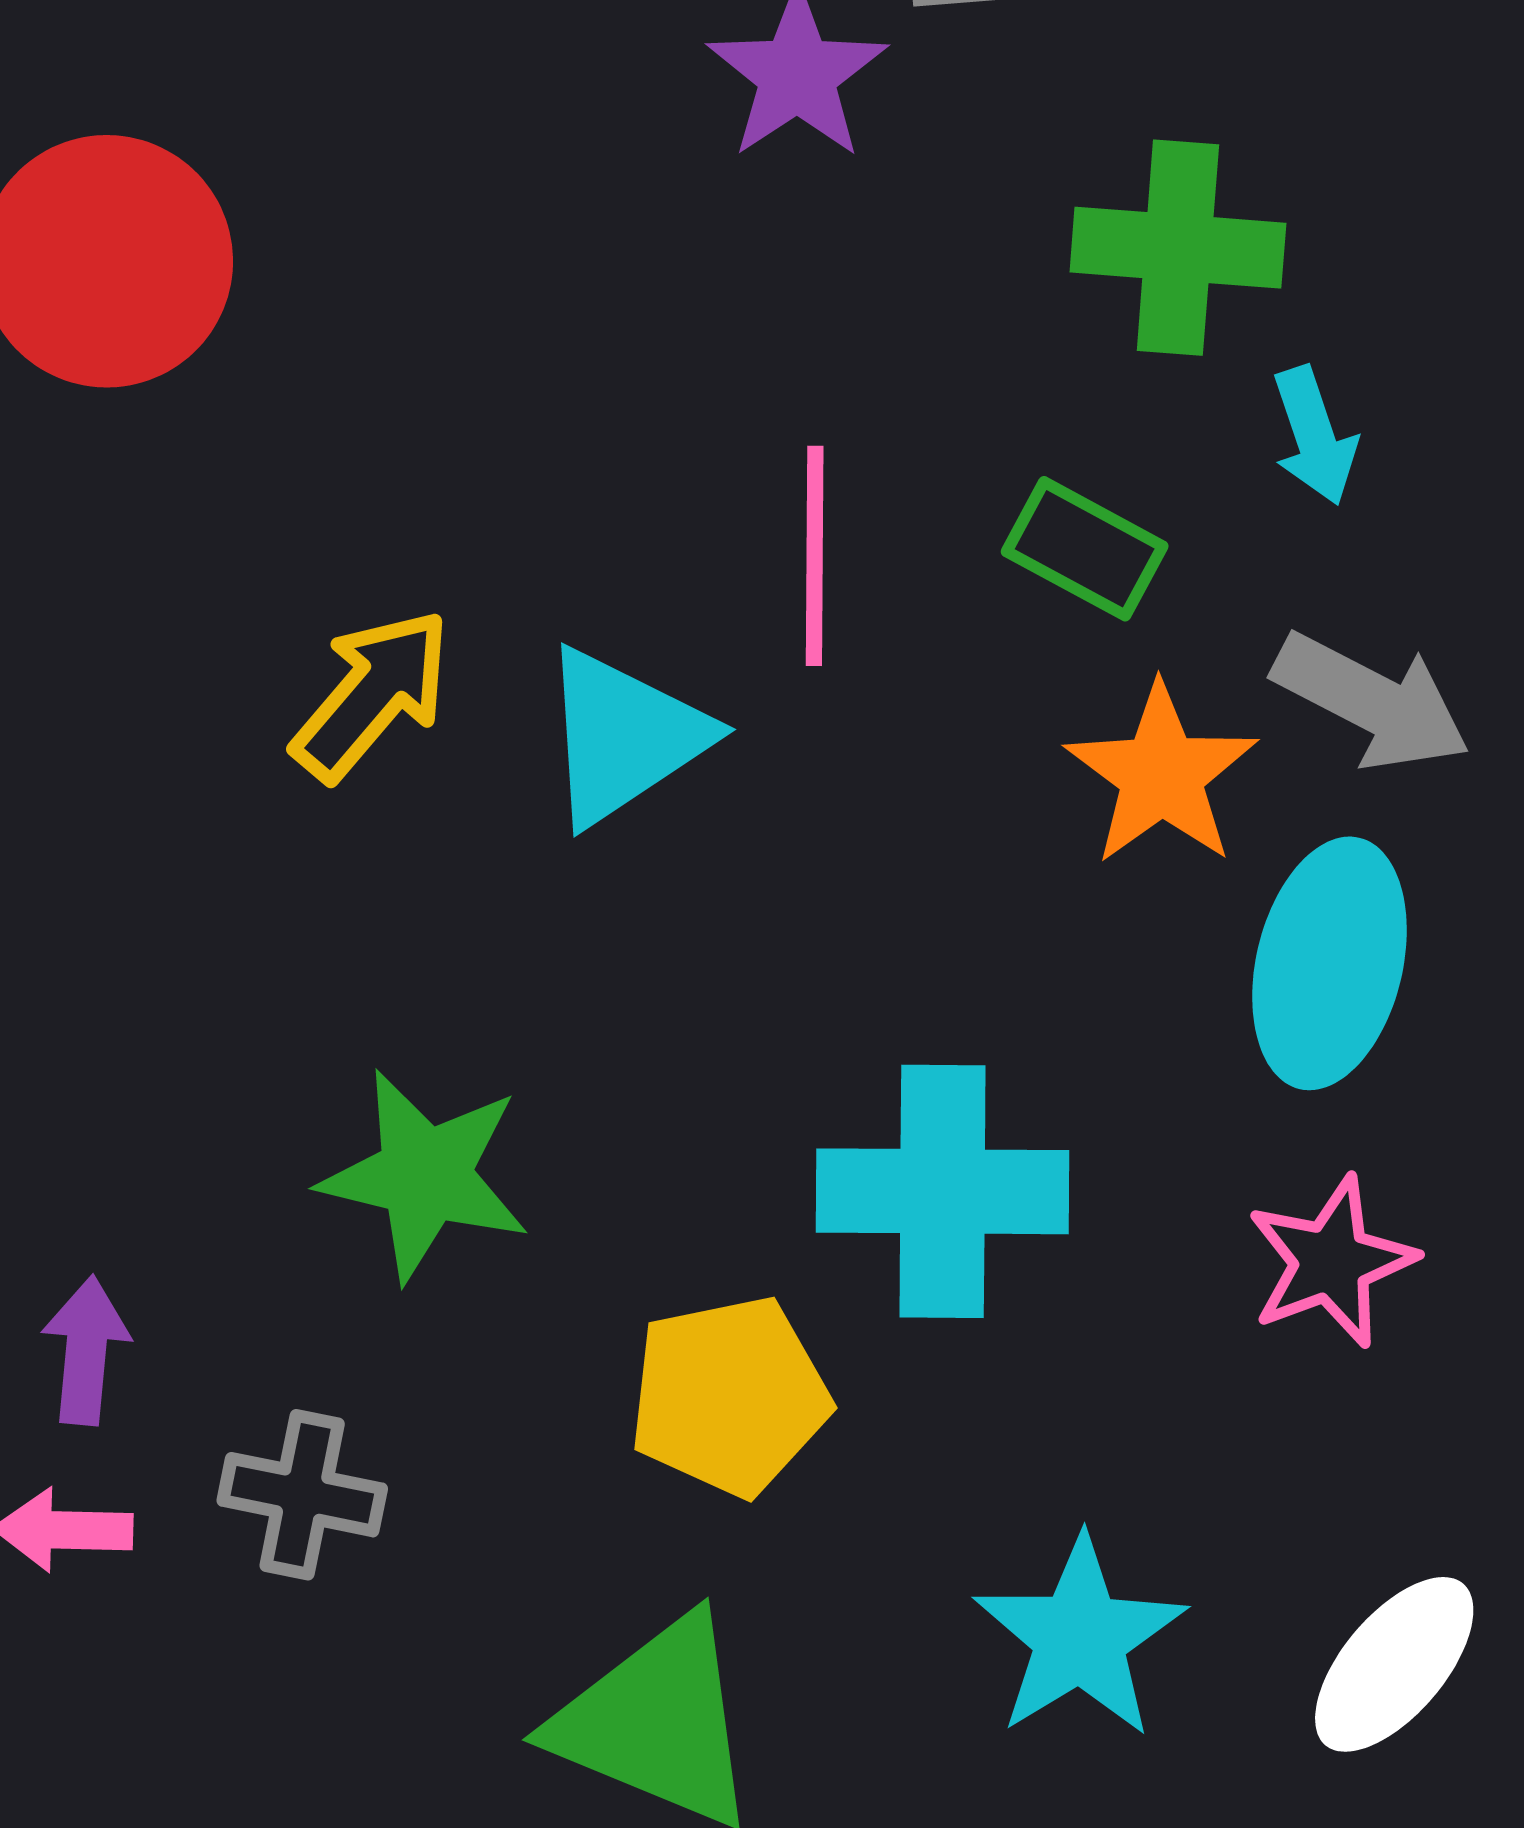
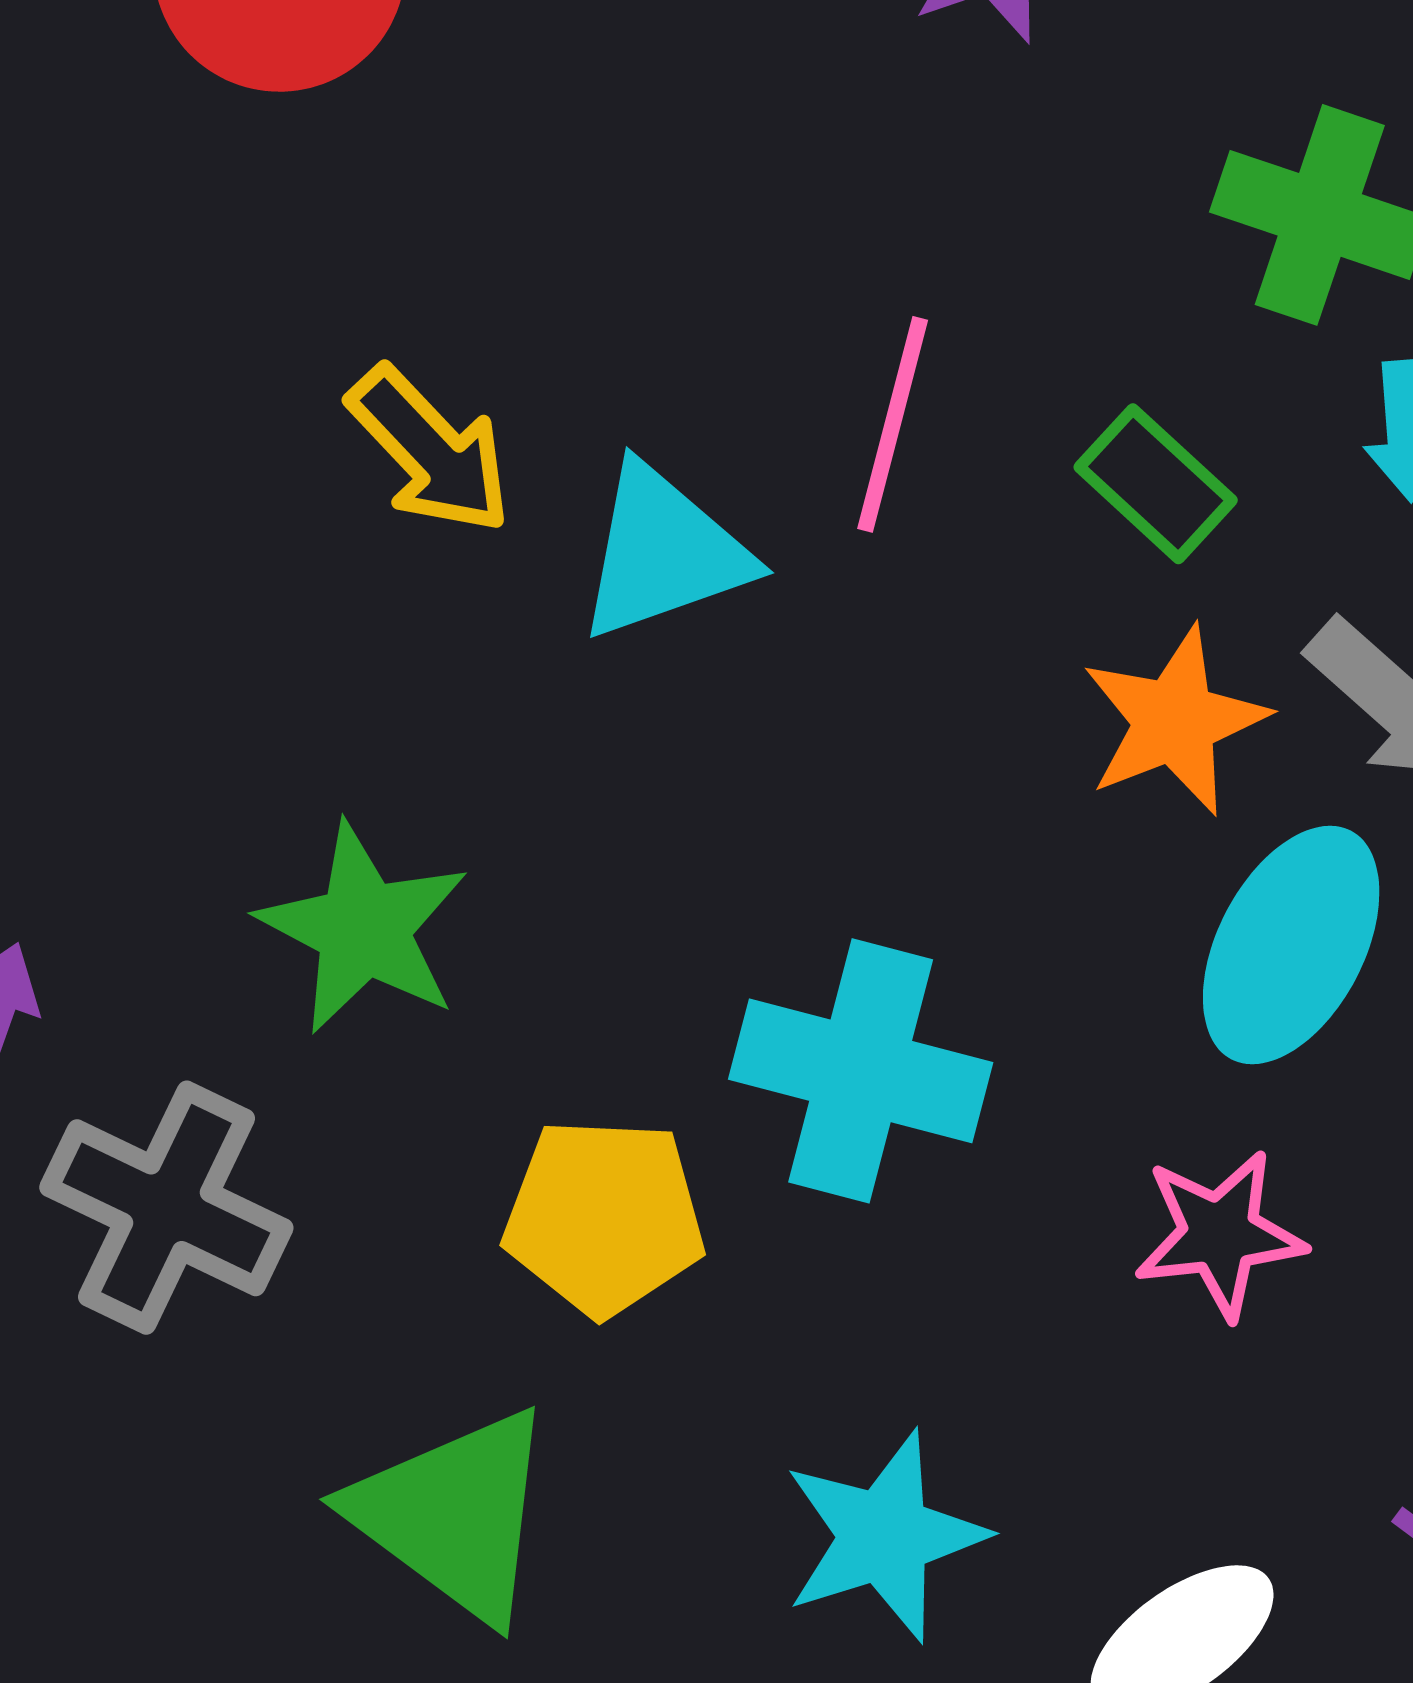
yellow arrow: (372, 695) -> (430, 450), turned 82
gray cross: (302, 1495) -> (166, 1208), size x1.5

